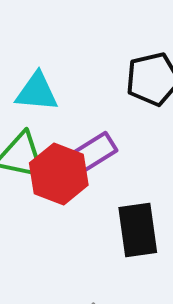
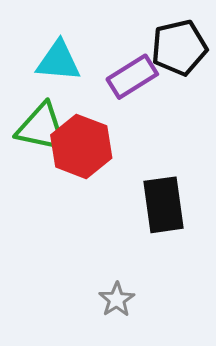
purple rectangle: (93, 153) -> (132, 77), moved

